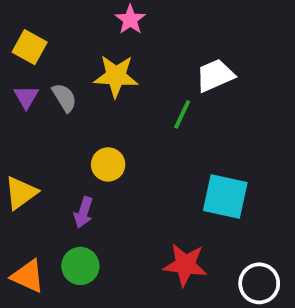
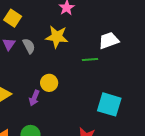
green line: (182, 114) -> (90, 60), turned 56
purple arrow: (84, 212) -> (34, 98), moved

